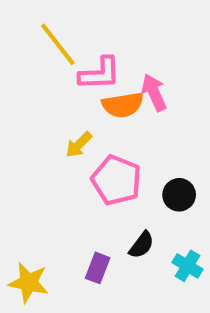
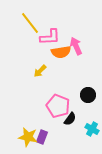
pink pentagon: (116, 180) -> (58, 106), moved
purple rectangle: (98, 268) -> (42, 137), moved
yellow star: (29, 283) -> (28, 137), moved

